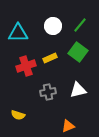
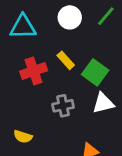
green square: (78, 52) -> (95, 72), moved
yellow rectangle: (50, 58) -> (66, 60), turned 72

